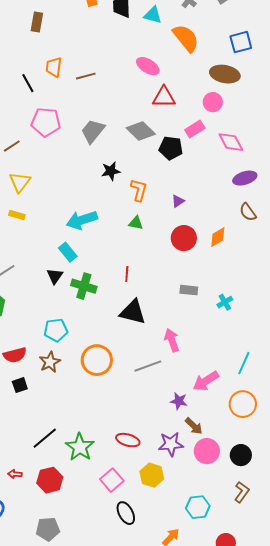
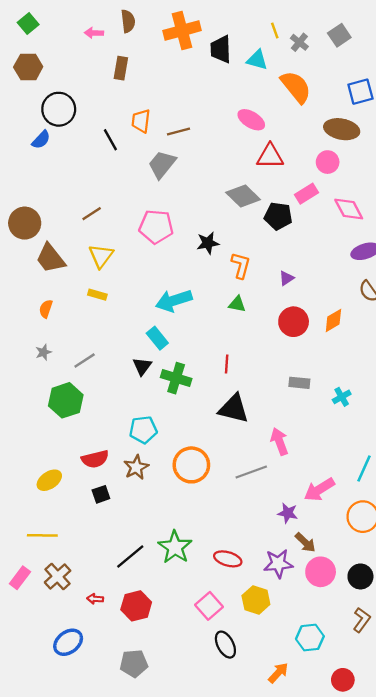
pink pentagon: (46, 122) -> (156, 227), moved
gray trapezoid: (93, 131) -> (162, 164), moved
green star: (80, 447) -> (175, 547), moved

